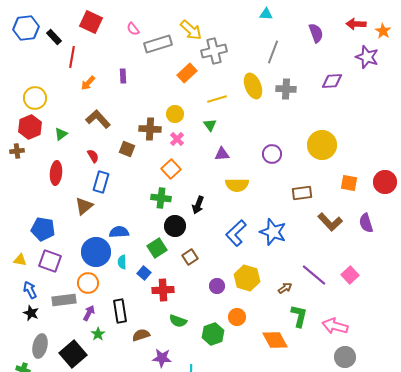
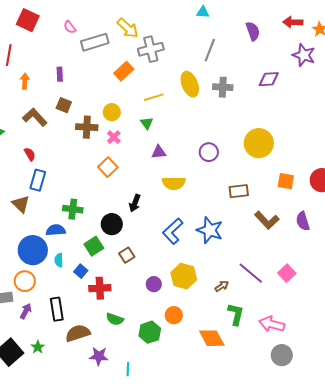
orange arrow: (88, 83) -> (25, 81), turned 140
brown square: (127, 149) -> (64, 105), moved
green cross: (161, 198) -> (73, 209), moved
brown triangle: (84, 206) -> (21, 204), turned -36
green star: (98, 334) -> (38, 347), moved
brown semicircle: (141, 335) -> (78, 333), size x1.4

